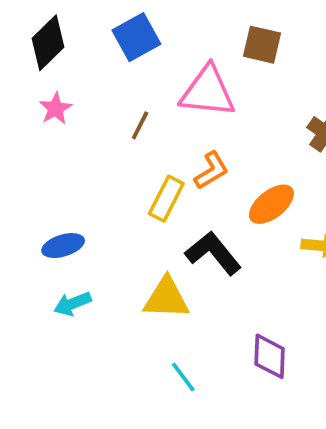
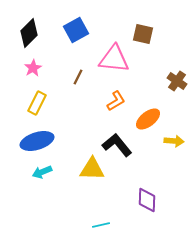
yellow rectangle: (166, 199) -> (37, 103), moved
blue ellipse: (63, 246) -> (37, 141), size x1.5
cyan line: (183, 377) -> (101, 225), moved, turned -66

